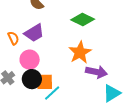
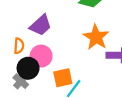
orange semicircle: (13, 38) -> (19, 46), moved, turned 40
black circle: (32, 79) -> (28, 68), moved

